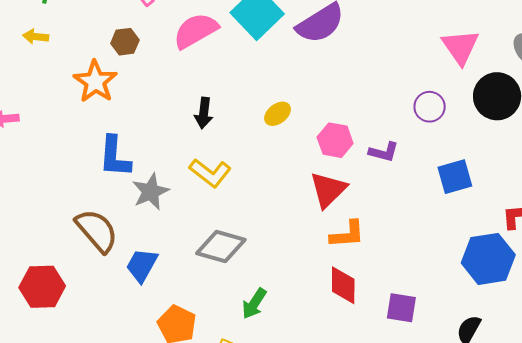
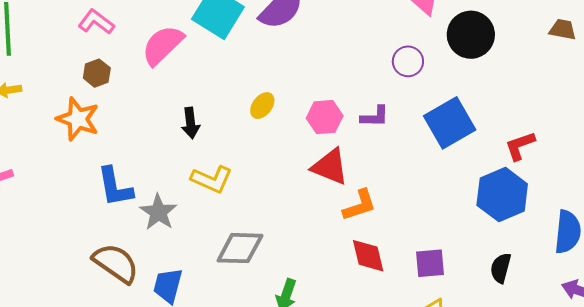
blue square: (455, 177) -> (450, 123), size x1.4
red triangle: (328, 190) -> (330, 167), turned -39

